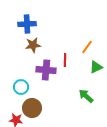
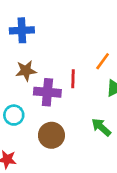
brown star: (33, 45) -> (26, 71), moved
brown circle: (32, 108) -> (51, 135), moved

